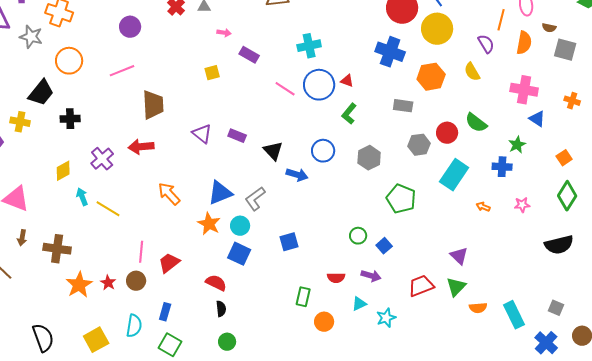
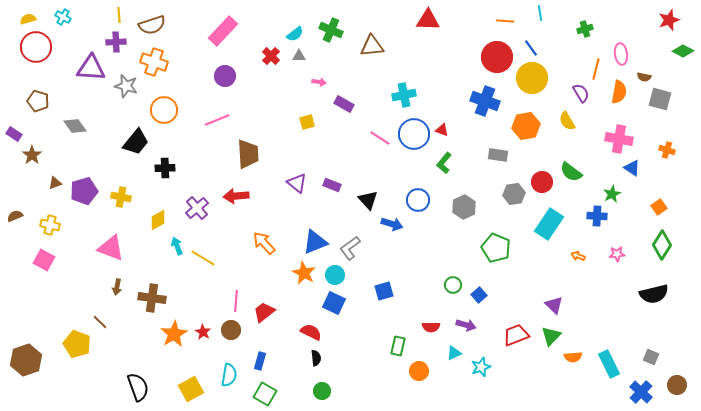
yellow cross: (20, 122) -> (121, 197), moved

